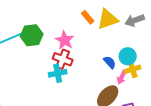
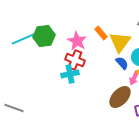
orange rectangle: (88, 17) -> (101, 33), moved
yellow triangle: (108, 19) -> (120, 42), moved, turned -35

